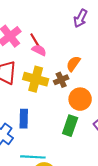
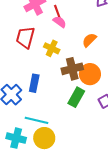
yellow cross: (36, 79) -> (52, 48), size x0.7
brown cross: (61, 80) -> (72, 69), moved, size x1.5

